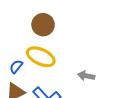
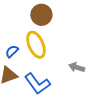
yellow ellipse: (41, 57) -> (36, 45), turned 36

